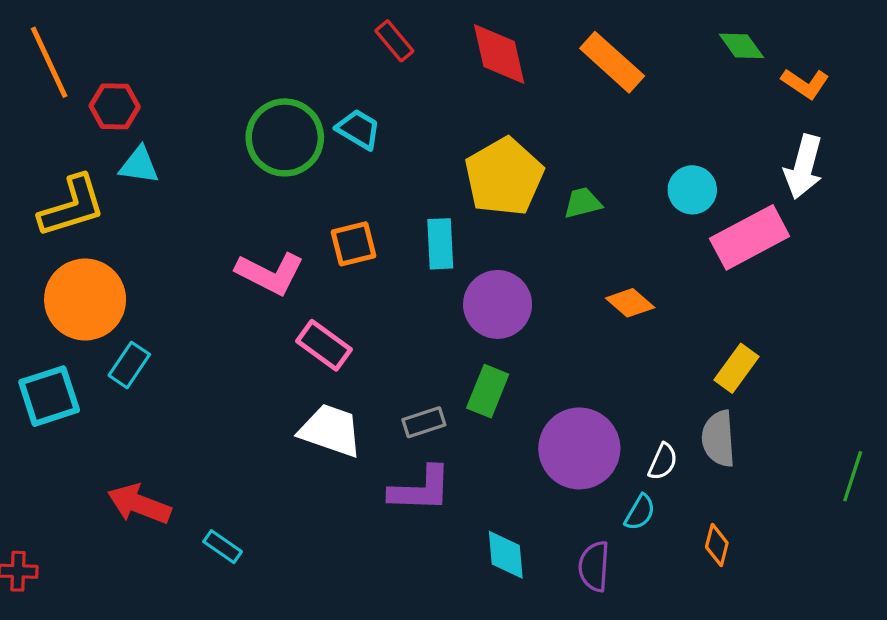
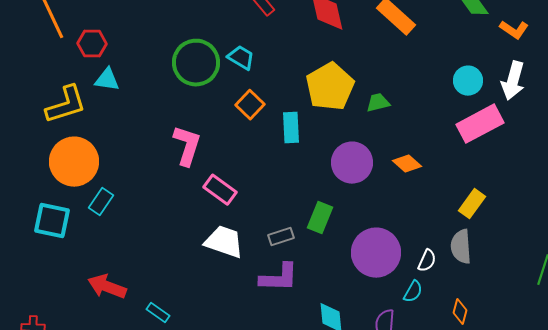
cyan circle: (692, 190) -> (468, 81), moved
orange square: (353, 244) -> (250, 105), moved, turned -32
pink L-shape: (270, 273) -> (187, 146), turned -99
purple circle: (498, 304) -> (352, 163), moved
cyan square: (49, 396) -> (52, 221), turned 30

